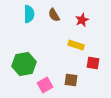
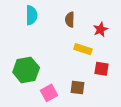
brown semicircle: (54, 15) -> (70, 20), moved, turned 32
red star: (82, 20) -> (100, 29), moved

